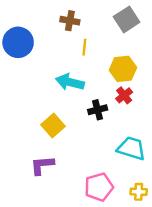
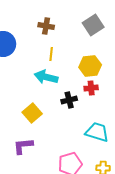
yellow line: (84, 47) -> (51, 54), moved
red cross: (124, 95) -> (91, 88), turned 32

